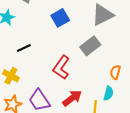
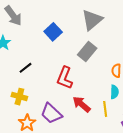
red arrow: (72, 98) -> (82, 104), turned -90

